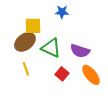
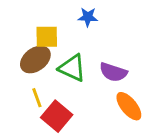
red square: (62, 74) -> (57, 116), moved, size x1.5

